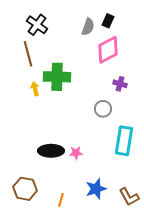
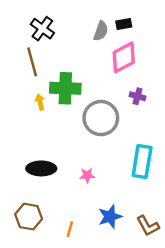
black rectangle: (108, 21) -> (124, 24), turned 56
gray circle: (103, 109) -> (101, 118), moved, size x1.8
black ellipse: (51, 151) -> (41, 168), moved

